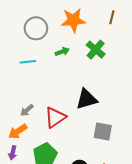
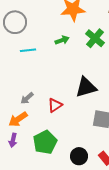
gray circle: (36, 28) -> (15, 22), moved
red triangle: (55, 117) -> (55, 105), size x0.7

